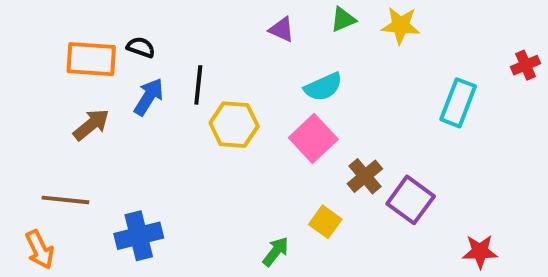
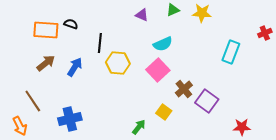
blue arrow: (149, 97) -> (75, 67), moved
brown line: (65, 200) -> (33, 101), turned 50

